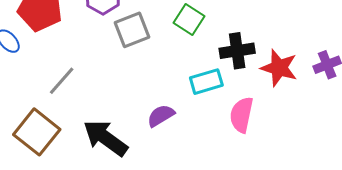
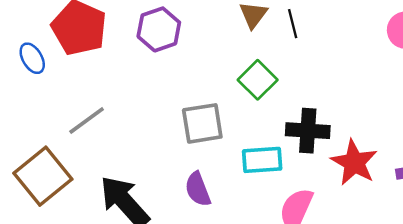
gray square: (132, 30) -> (202, 123), moved
purple semicircle: (161, 116) -> (198, 189), turned -92

